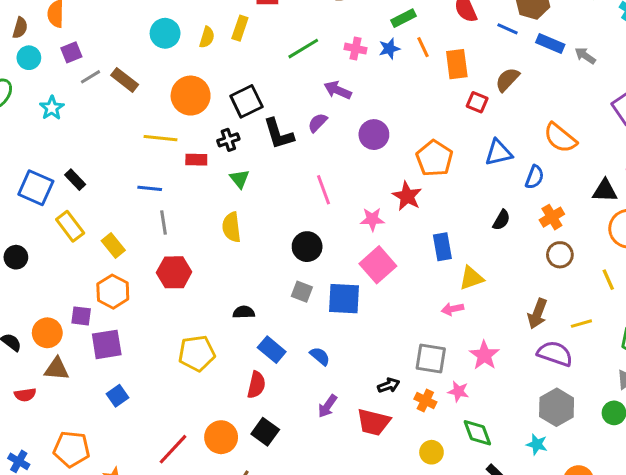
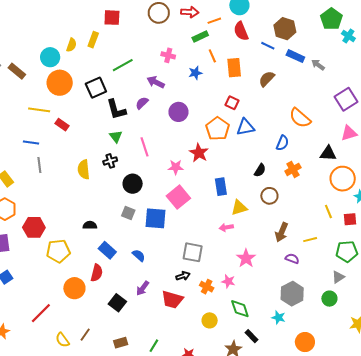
cyan circle: (165, 33) -> (50, 57), moved
green line: (303, 49) -> (123, 65), moved
blue star: (389, 49) -> (195, 73), moved
red square: (477, 102) -> (232, 103), moved
black cross: (228, 140) -> (110, 161), moved
blue triangle: (499, 153) -> (245, 127), moved
red rectangle: (196, 160) -> (62, 125), turned 32
green triangle: (240, 179) -> (116, 137), moved
brown circle: (560, 255) -> (269, 196), moved
red hexagon: (174, 272) -> (34, 227), moved
purple semicircle: (555, 354) -> (292, 259), size x0.6
gray square: (431, 359) -> (193, 252), moved
black square: (265, 432) -> (117, 303), moved
orange circle: (221, 437) -> (74, 288), moved

